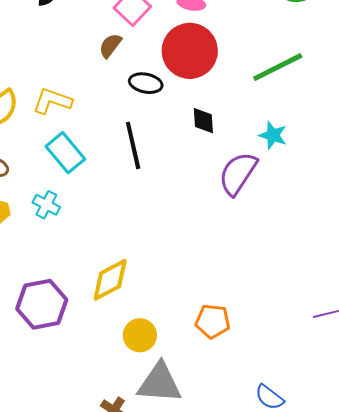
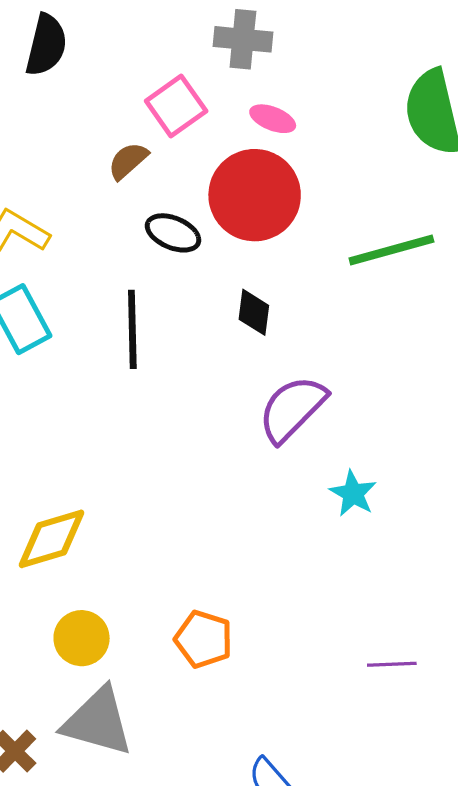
cyan star: (273, 135) -> (353, 493), moved

